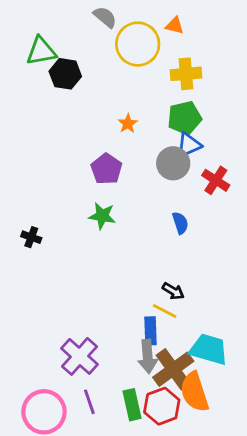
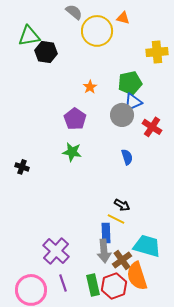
yellow cross: (186, 74) -> (157, 52), moved
brown cross: (173, 369) -> (122, 260), size x0.7

